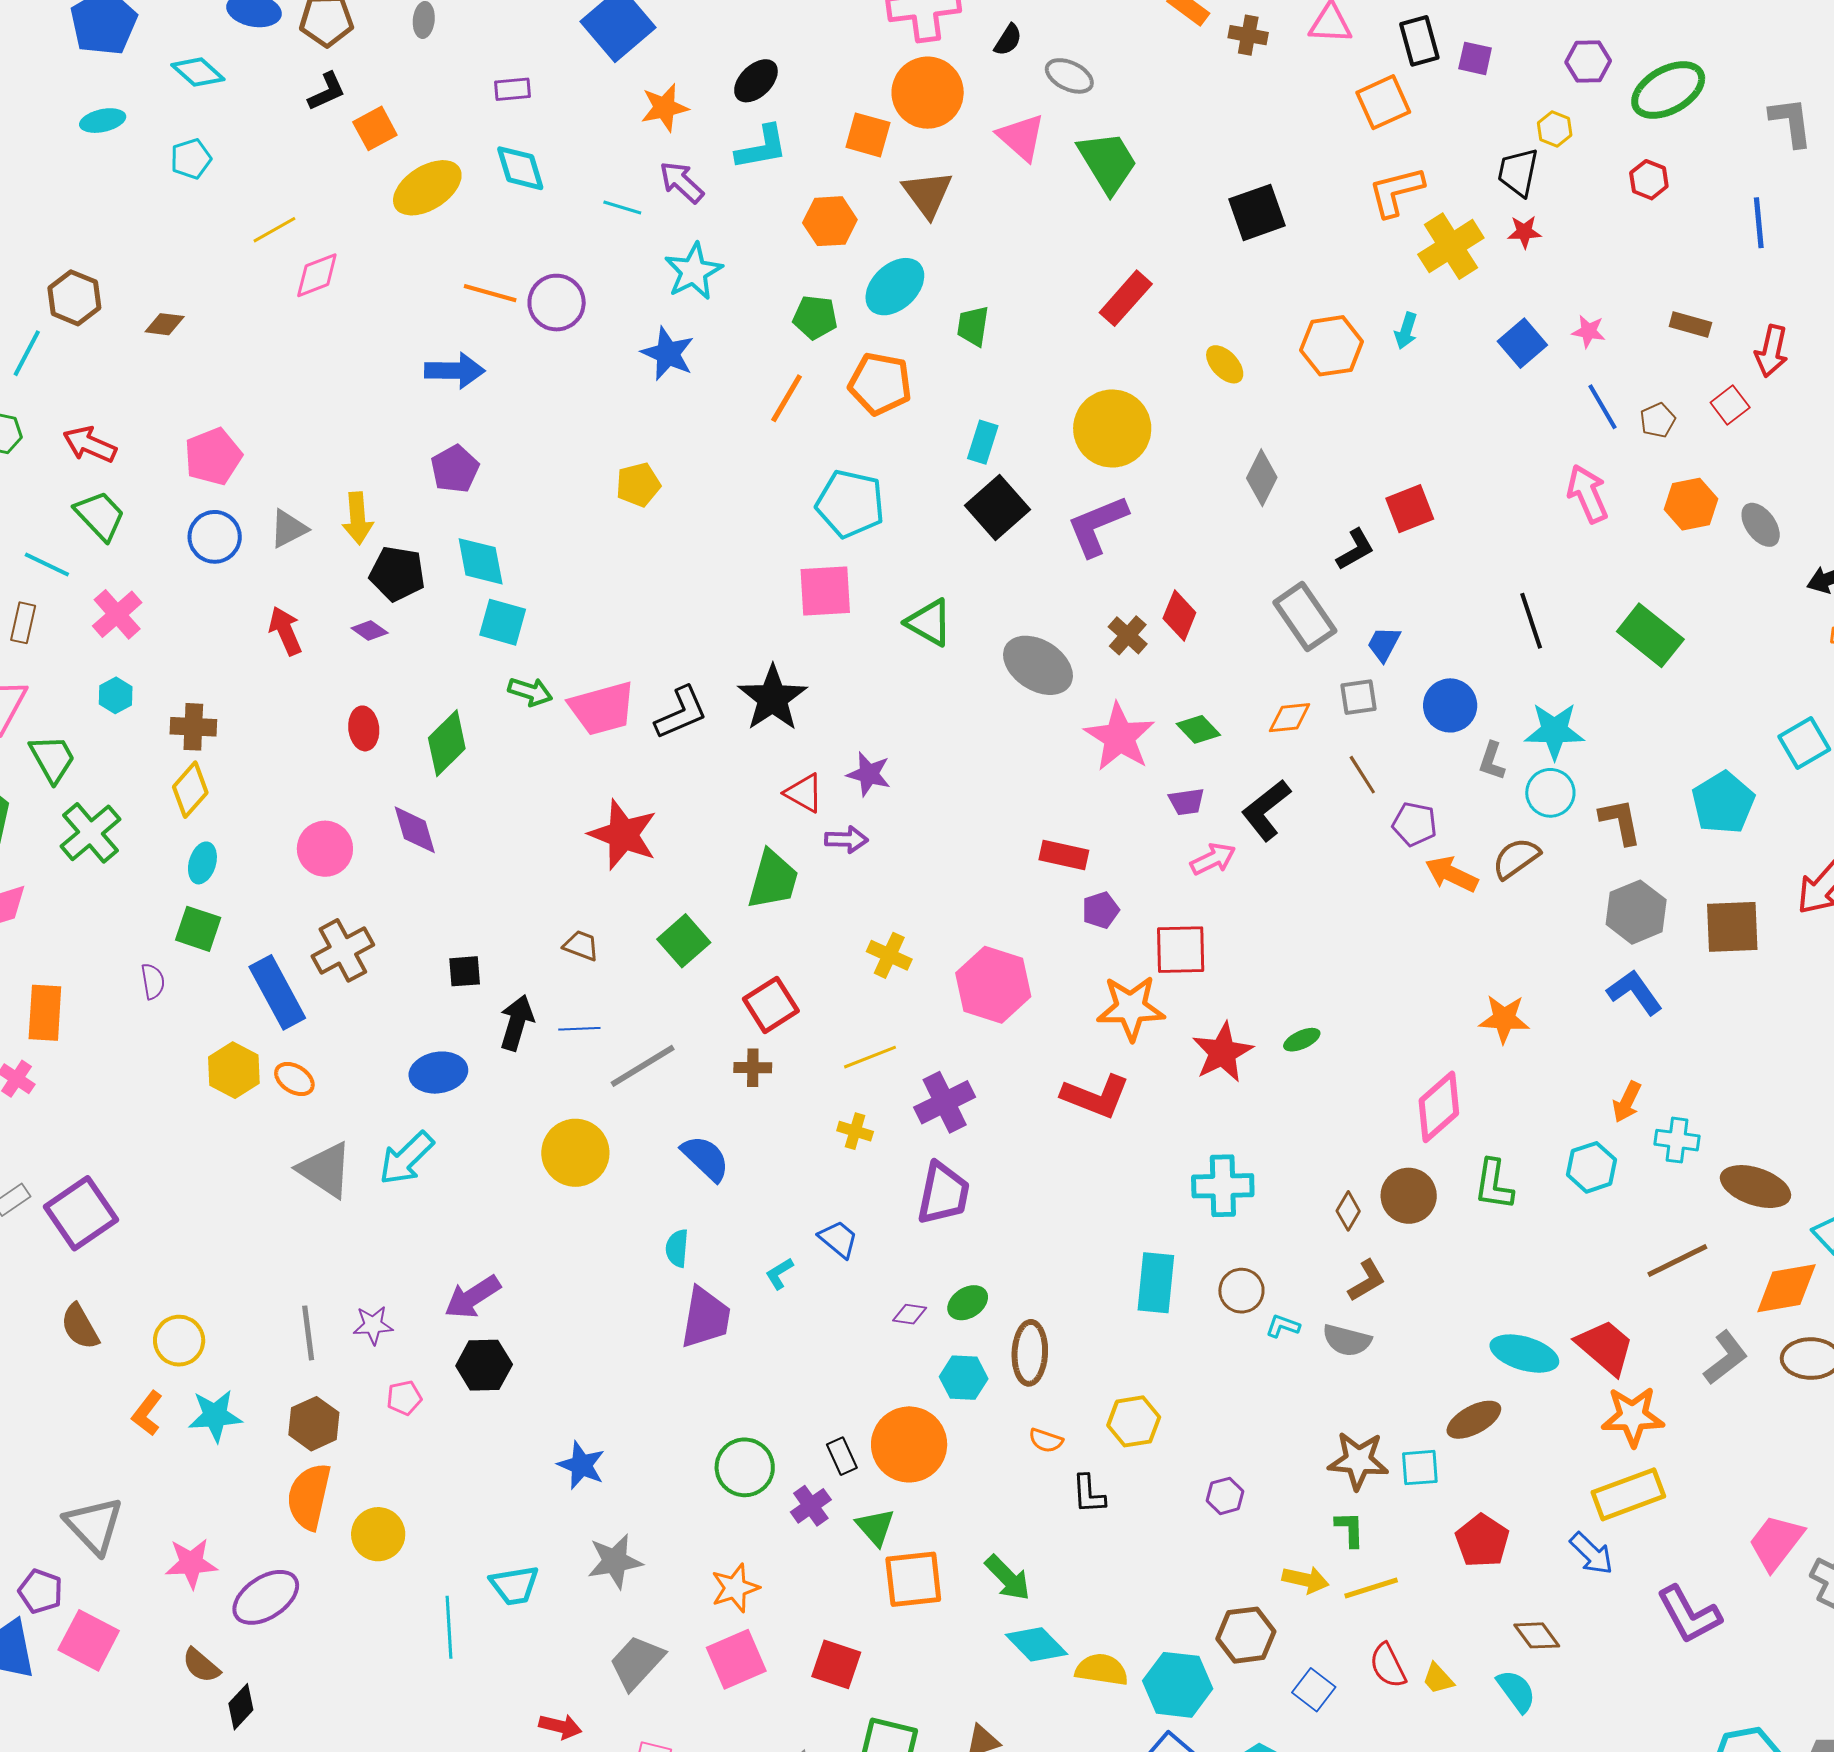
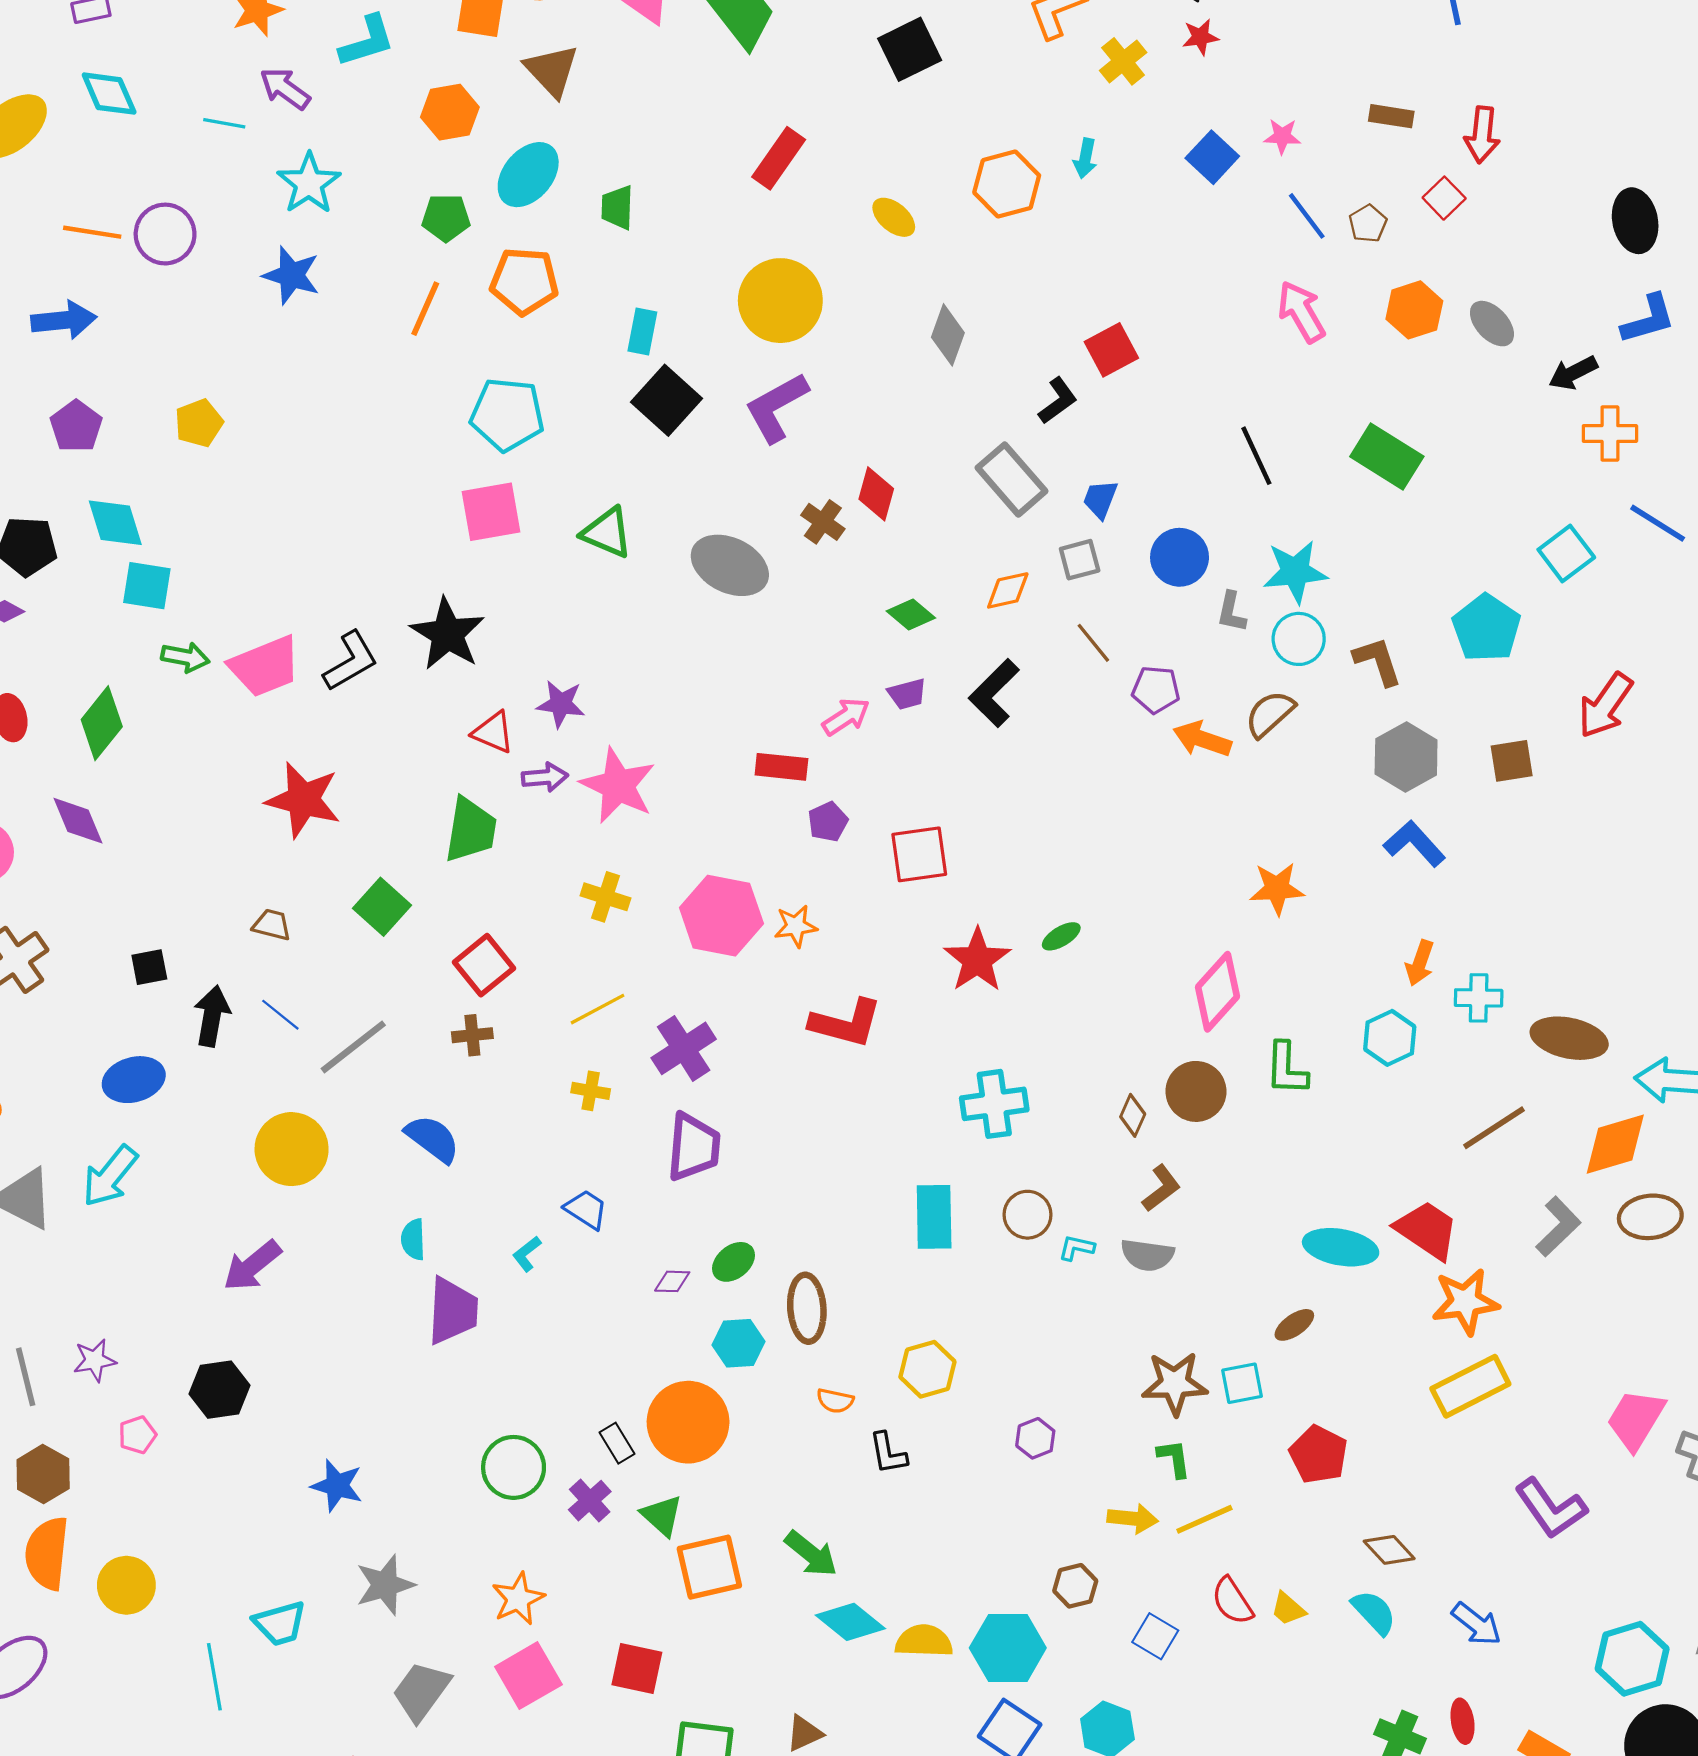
yellow cross: (1451, 246) -> (1123, 61), size x0.7
yellow pentagon: (638, 485) -> (199, 423), moved
pink star: (1119, 737) -> (618, 786), moved
pink arrow: (1213, 859) -> (846, 717), moved
brown square: (1732, 927) -> (1512, 761), size x0.7
orange star: (1131, 1008) -> (796, 926), moved, size x0.6
blue line: (579, 1029) -> (280, 1015), turned 48
purple arrow: (473, 1297) -> (252, 1266), moved
brown ellipse: (1474, 1420) -> (1294, 1325), size x0.7
blue arrow: (1592, 1554) -> (1477, 1624), moved
brown hexagon: (1246, 1635) -> (1075, 1586), size x0.7

